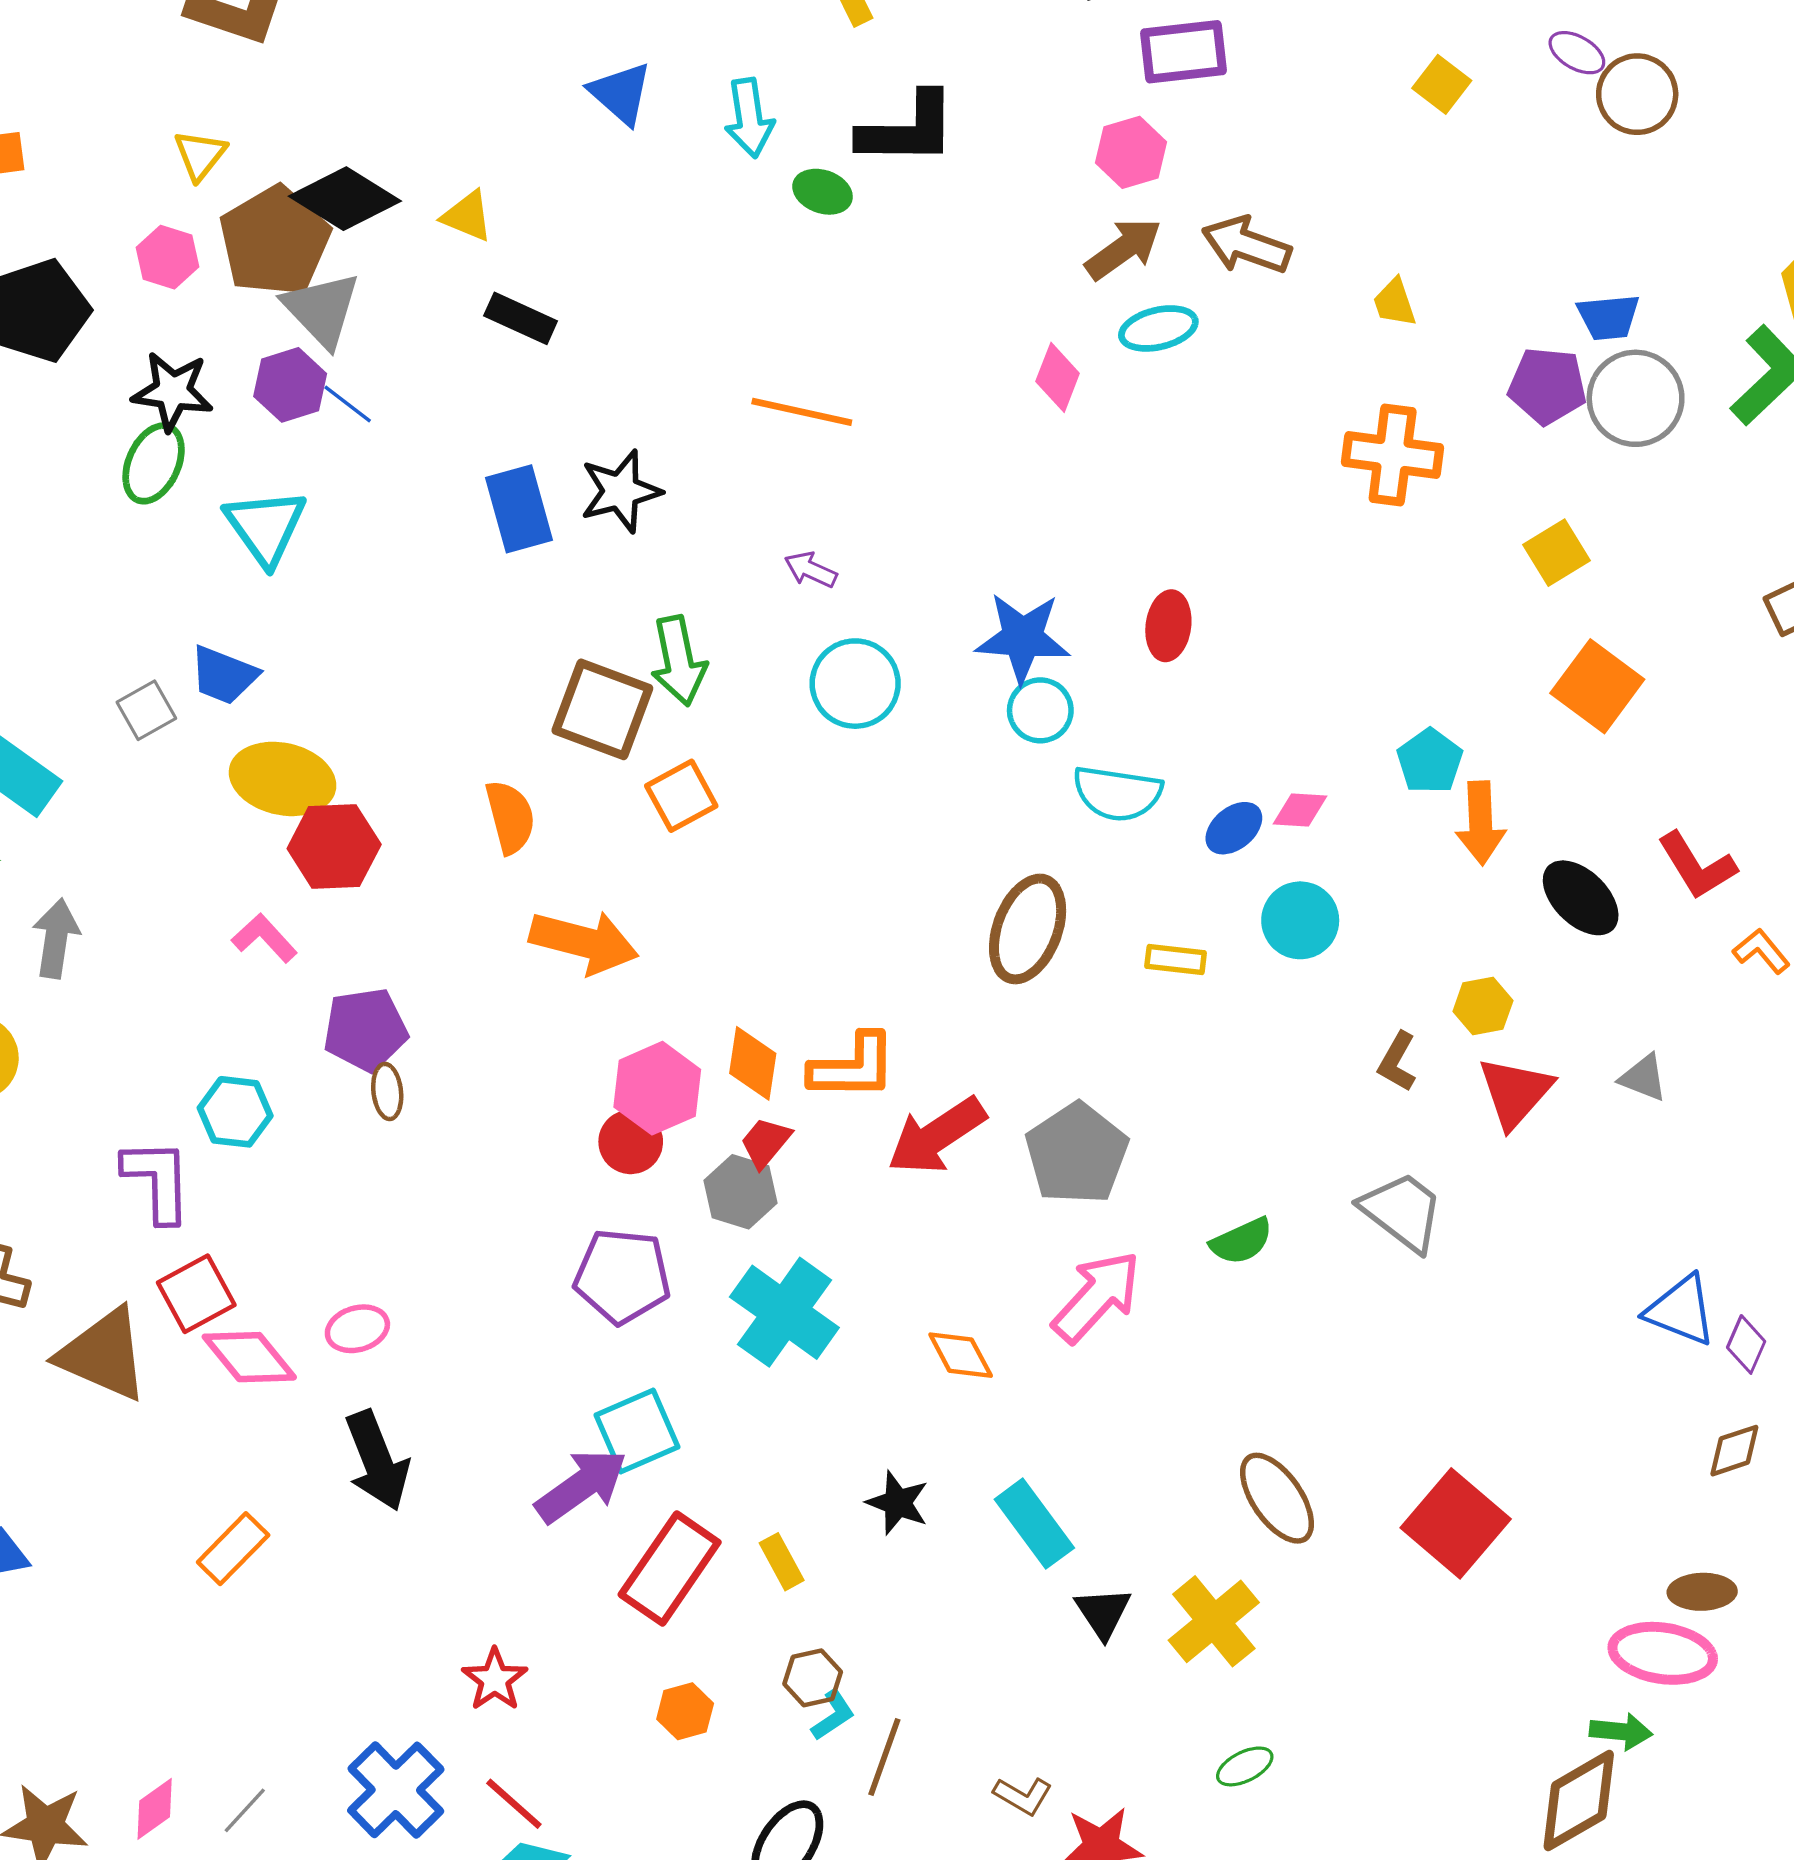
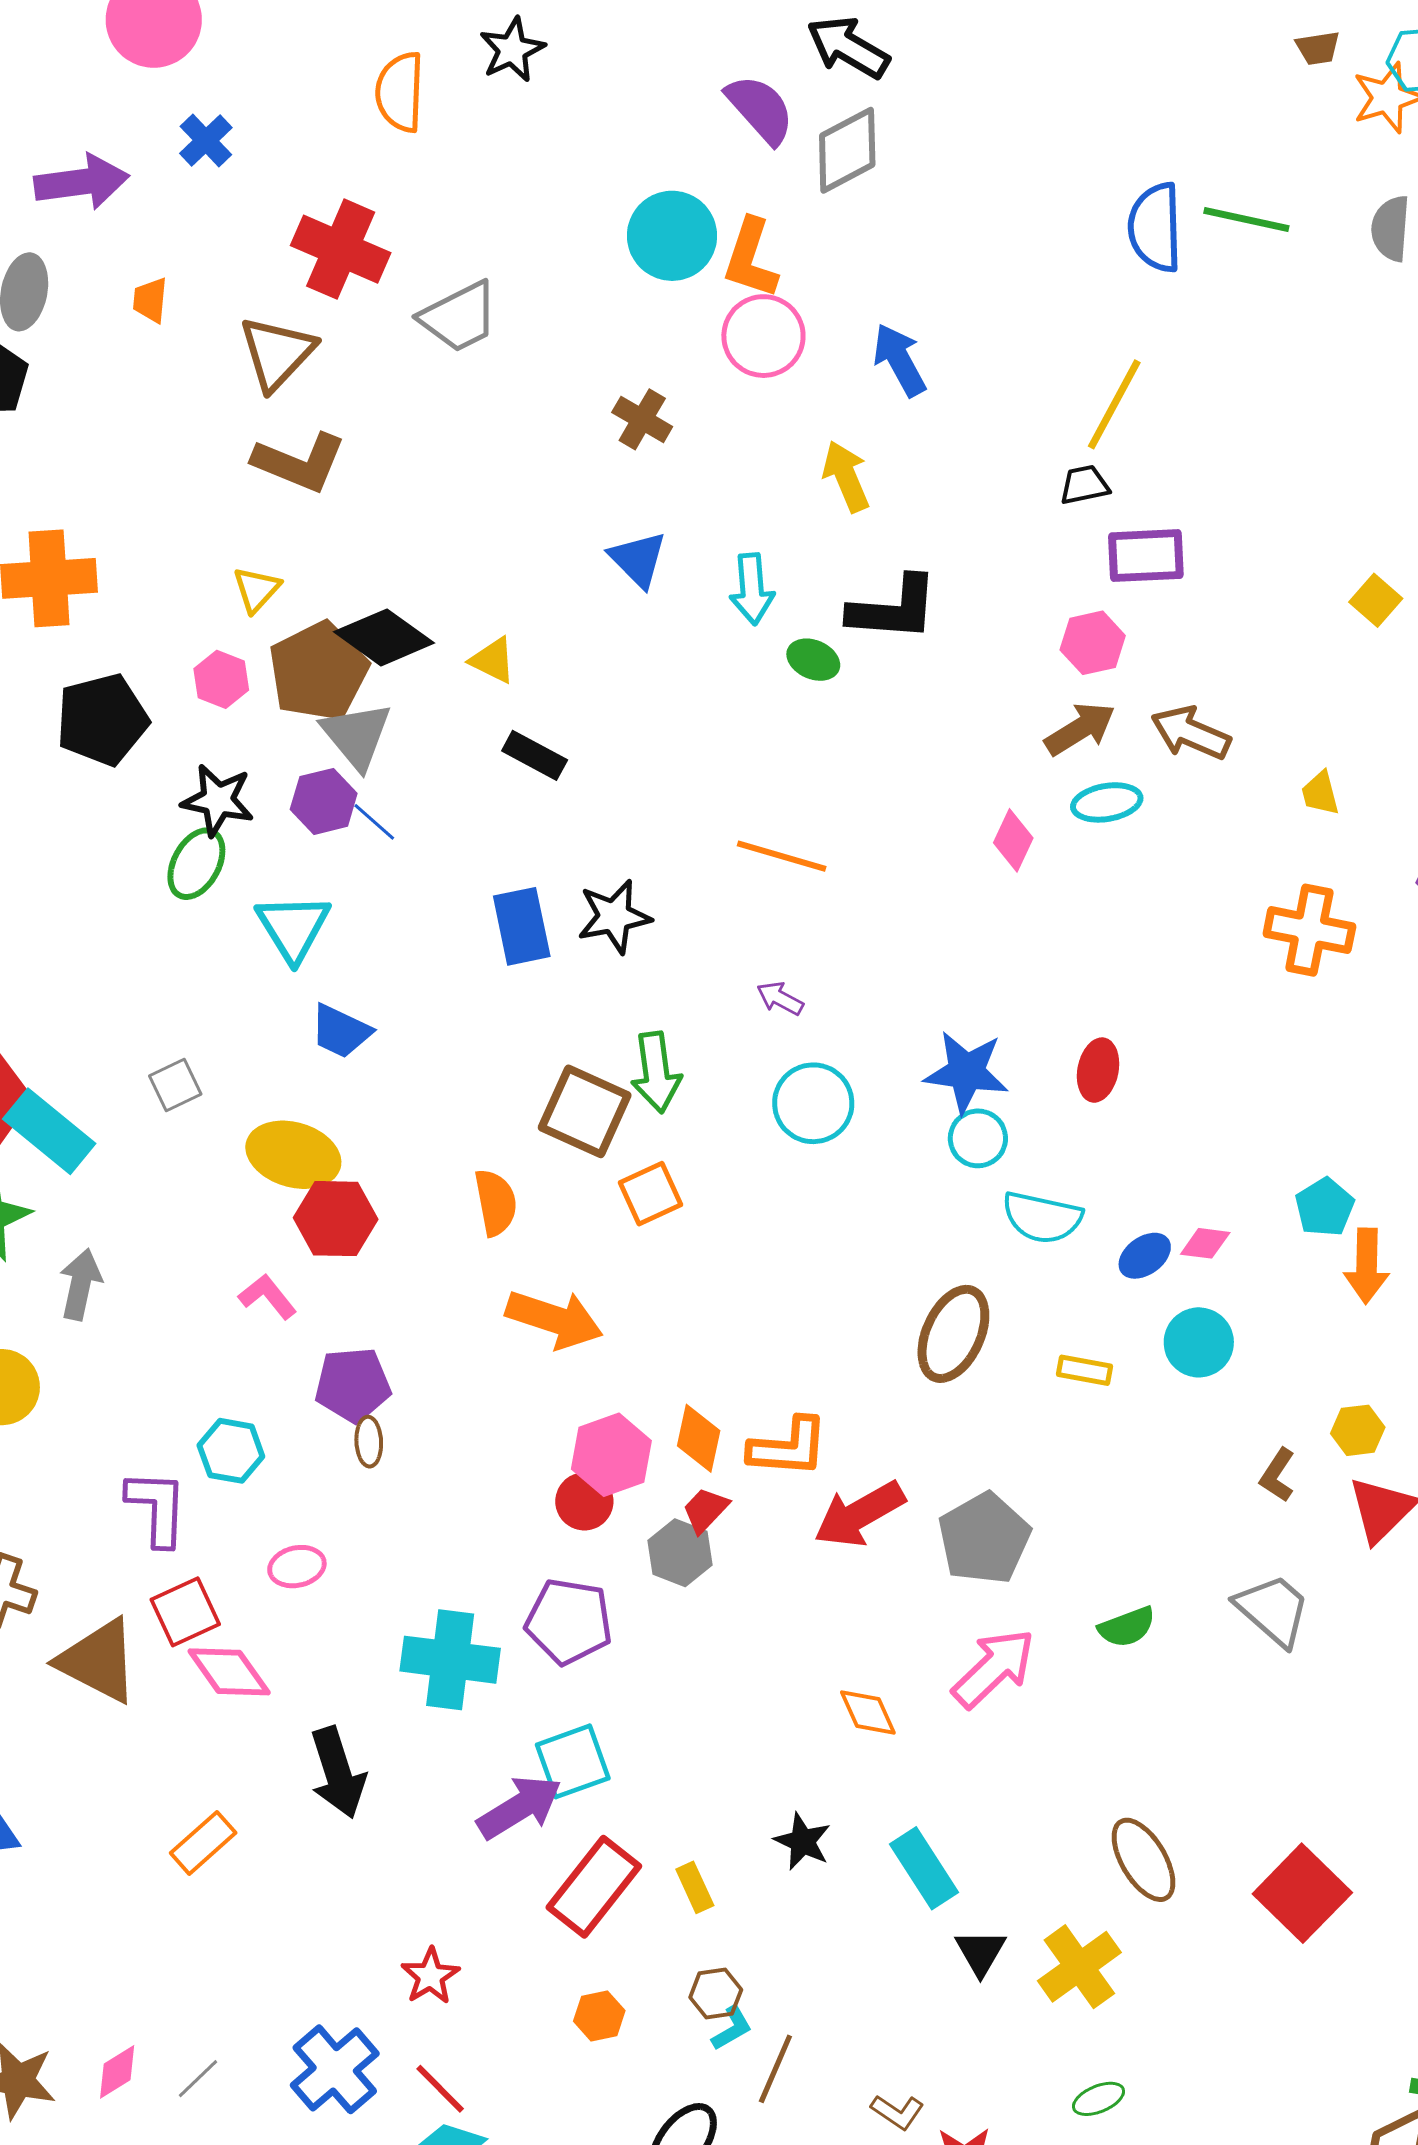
blue trapezoid: (224, 675) -> (341, 1031), moved
cyan cross: (784, 1312) -> (450, 1660), moved, turned -32
pink ellipse: (357, 1329) -> (297, 1567), moved

